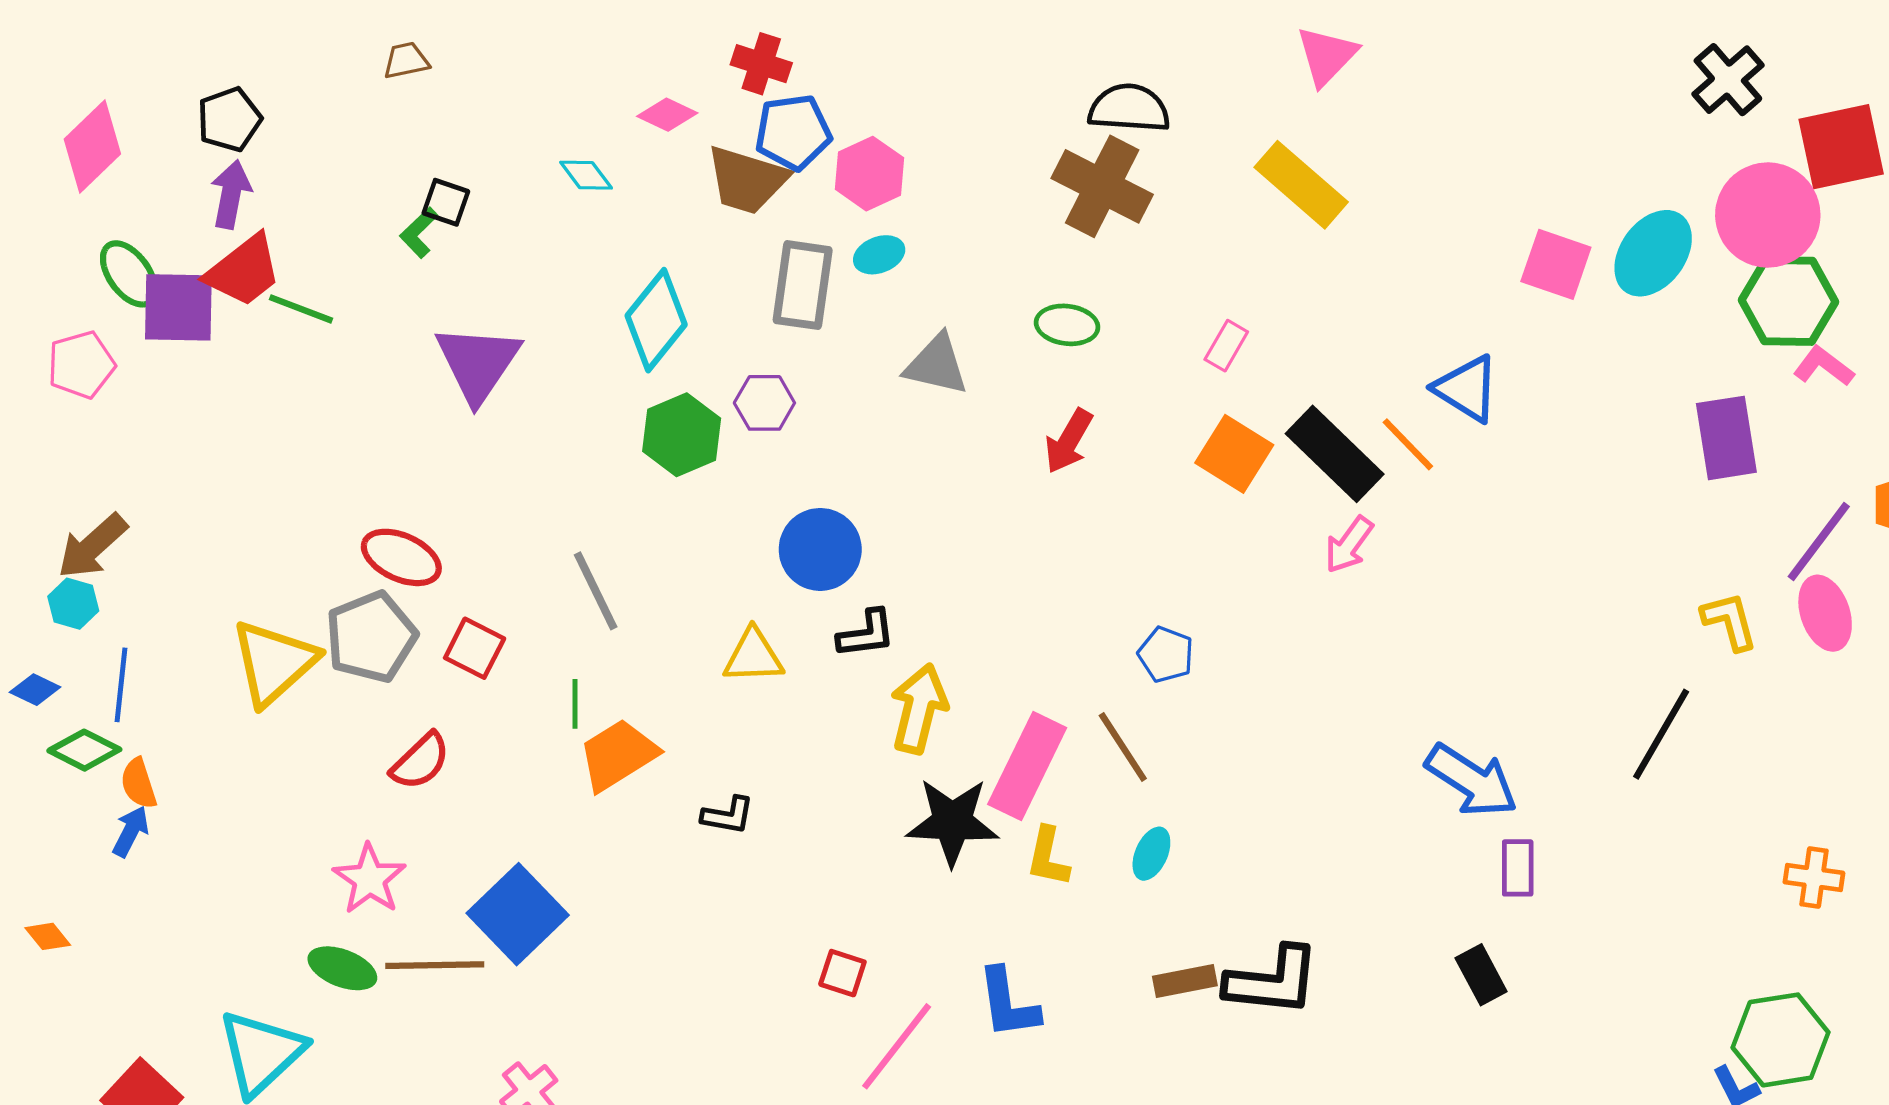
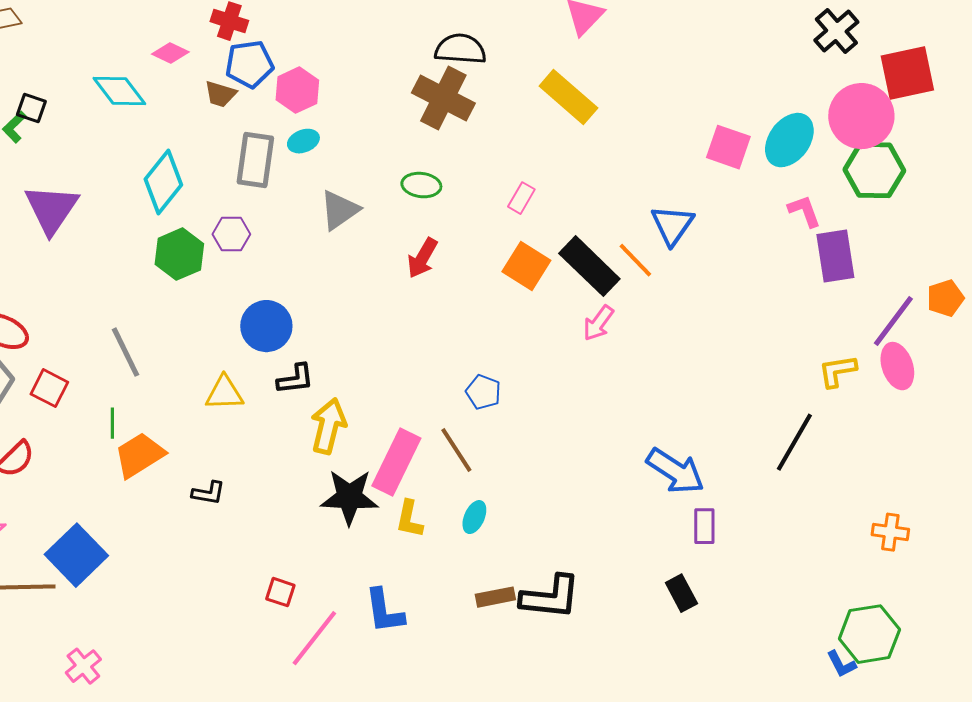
cyan diamond: (586, 175) -> (119, 91), size x1.6
brown trapezoid: (747, 180) -> (220, 94), size x0.6
gray triangle: (936, 365) -> (339, 210), turned -48
pink L-shape: (1824, 366) -> (804, 211), moved, turned 33
blue triangle: (1467, 389) -> (672, 225), turned 33
yellow L-shape: (1730, 621) -> (837, 371), turned -84

